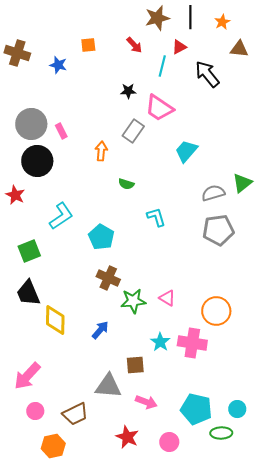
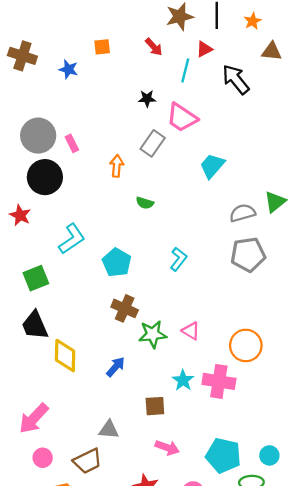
cyan L-shape: (156, 217) -> (178, 259), moved, turned 55
gray triangle: (108, 386) -> (109, 430), moved, size x0.7

